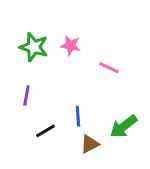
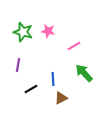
pink line: (109, 68) -> (74, 46), turned -56
green arrow: (124, 126) -> (84, 73), moved, turned 84

